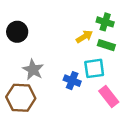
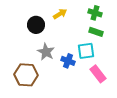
black circle: (17, 32) -> (36, 25), moved
yellow arrow: (84, 37) -> (60, 14), moved
gray star: (33, 70) -> (46, 52), moved

